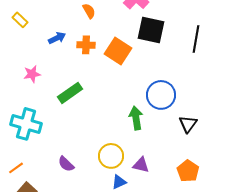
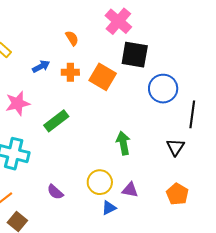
black line: (196, 39) -> (192, 114), moved
pink star: (32, 74) -> (18, 103), size x1.4
blue circle: (161, 95) -> (163, 89), moved

